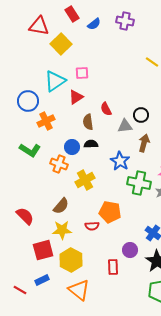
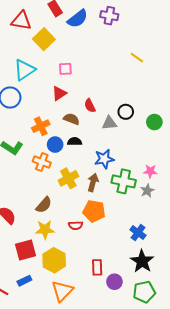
blue semicircle: (94, 24) -> (78, 19), size x1.5
cyan triangle: (55, 81) -> (24, 70), moved
orange cross: (46, 121) -> (41, 126), moved
brown semicircle: (88, 122) -> (71, 119), turned 119
brown arrow: (144, 143) -> (93, 182), moved
blue star: (120, 161) -> (104, 159), turned 30
purple circle: (130, 250) -> (114, 282), moved
orange triangle: (79, 290) -> (62, 291), turned 35

